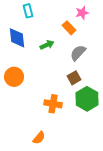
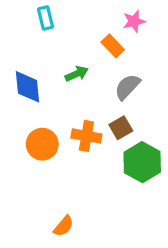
blue diamond: (17, 38) -> (27, 87), moved
orange circle: (14, 77) -> (42, 144), moved
orange cross: (53, 104) -> (86, 136), moved

